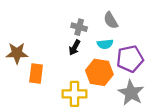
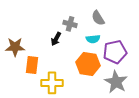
black arrow: (75, 48) -> (56, 39), moved
yellow cross: (75, 94) -> (52, 83), moved

